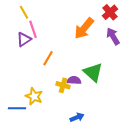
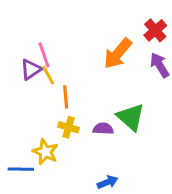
yellow line: (24, 12) -> (48, 75), moved
orange line: (48, 58) -> (66, 97), turned -35
yellow cross: (63, 85) -> (68, 127), moved

